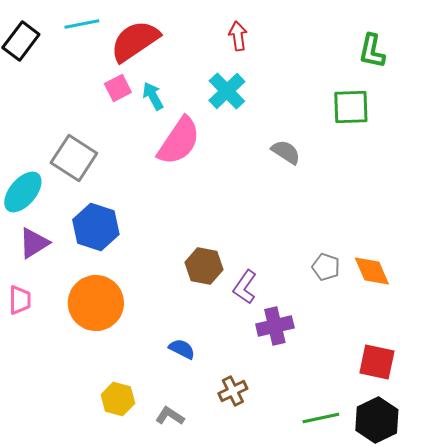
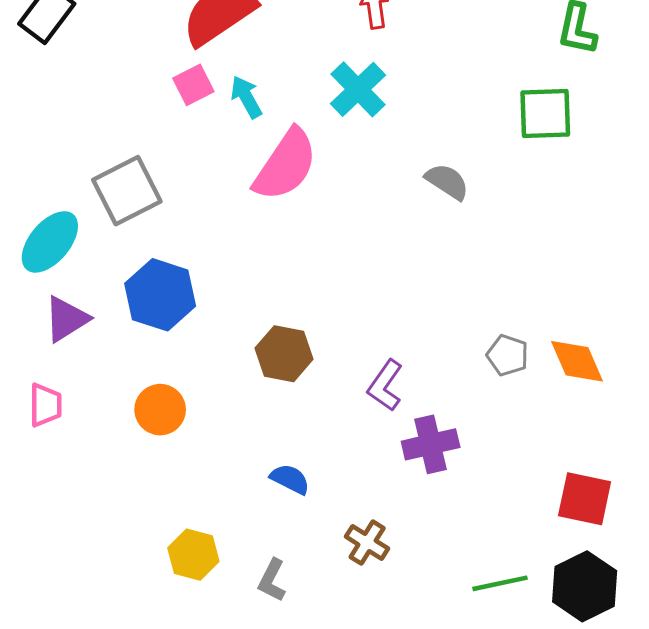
gray square: (74, 158) -> (127, 191), turned 30
brown hexagon: (204, 266) -> (284, 354), moved
orange circle: (96, 303) -> (160, 410), size x0.6
brown cross: (233, 391) -> (367, 543), turned -32
gray L-shape: (170, 416) -> (272, 580), turned -96

